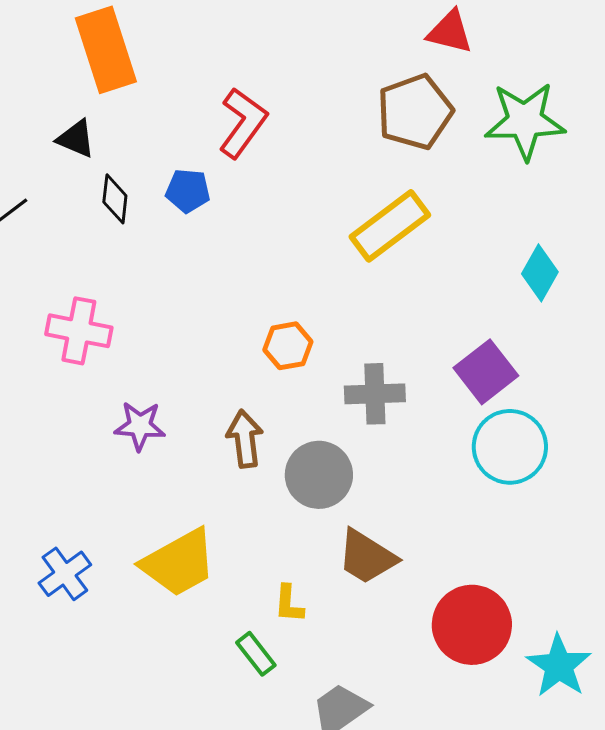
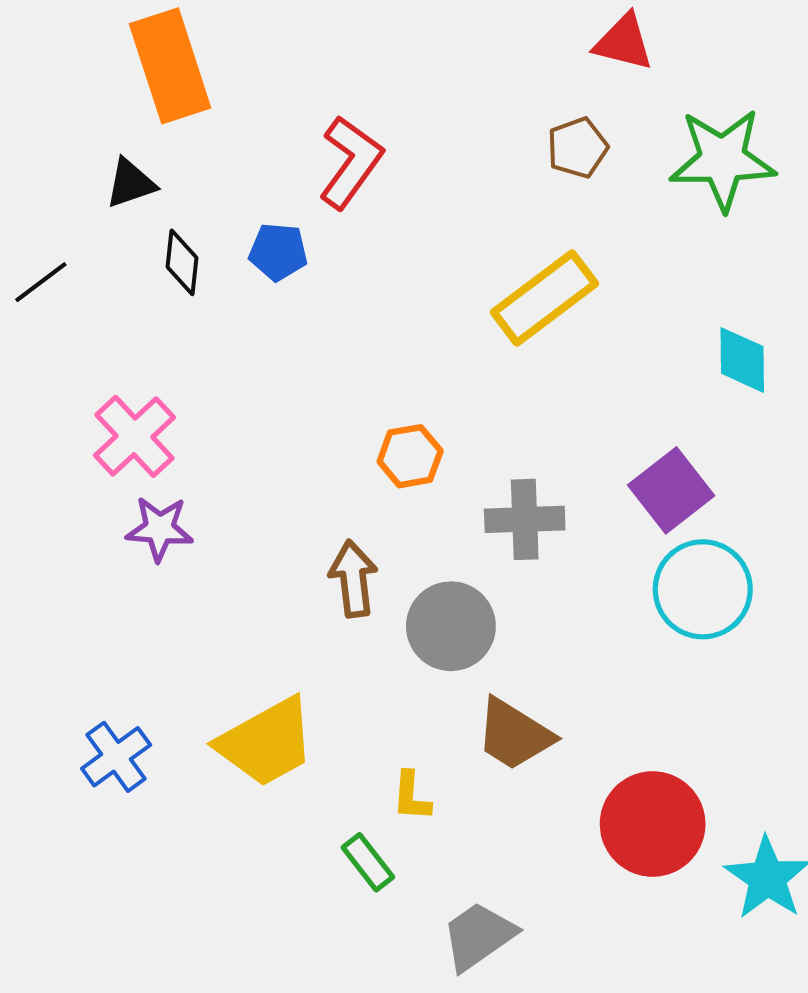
brown pentagon: (415, 112) -> (577, 148), size x0.6
black triangle: (76, 139) -> (131, 183), turned -42
cyan diamond: (540, 273) -> (742, 360), turned -30
pink cross: (79, 331) -> (134, 436), turned 36
purple star: (140, 426) -> (160, 529), moved

